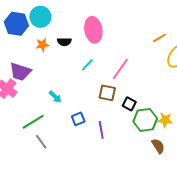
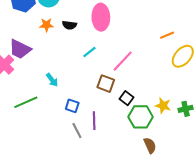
blue square: (78, 119) -> (72, 106), turned 32
yellow star: (165, 120) -> (163, 106), moved
gray line: (41, 142) -> (77, 131), moved

